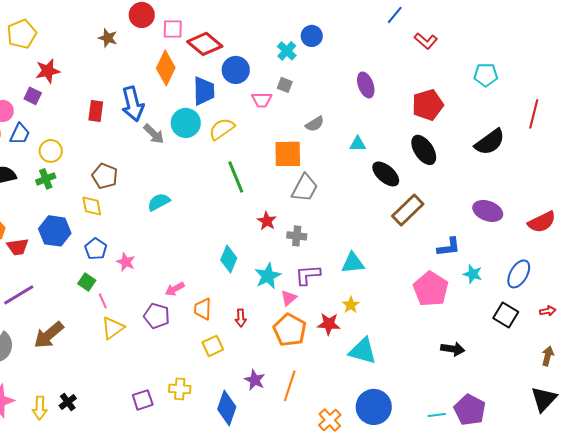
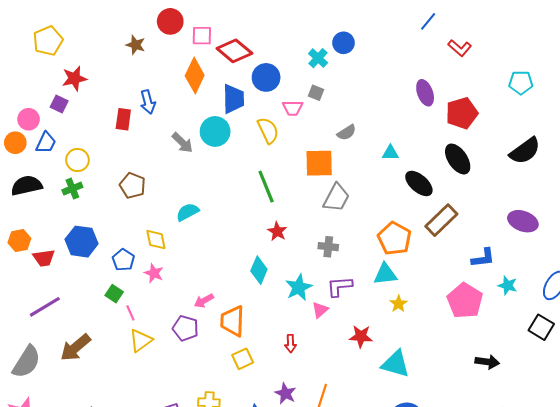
purple ellipse: (366, 85) -> (425, 93), moved
blue arrow: (133, 104) -> (148, 102), moved, size x0.7
yellow semicircle: (222, 129) -> (268, 130), moved, turned 100
yellow diamond: (92, 206) -> (156, 240), moved
red star: (267, 221) -> (277, 231), moved
yellow star: (351, 305) -> (399, 304), moved
orange trapezoid: (203, 309) -> (232, 321), size x1.4
red arrow: (241, 318) -> (290, 344), moved
orange pentagon: (290, 330) -> (394, 239), moved

